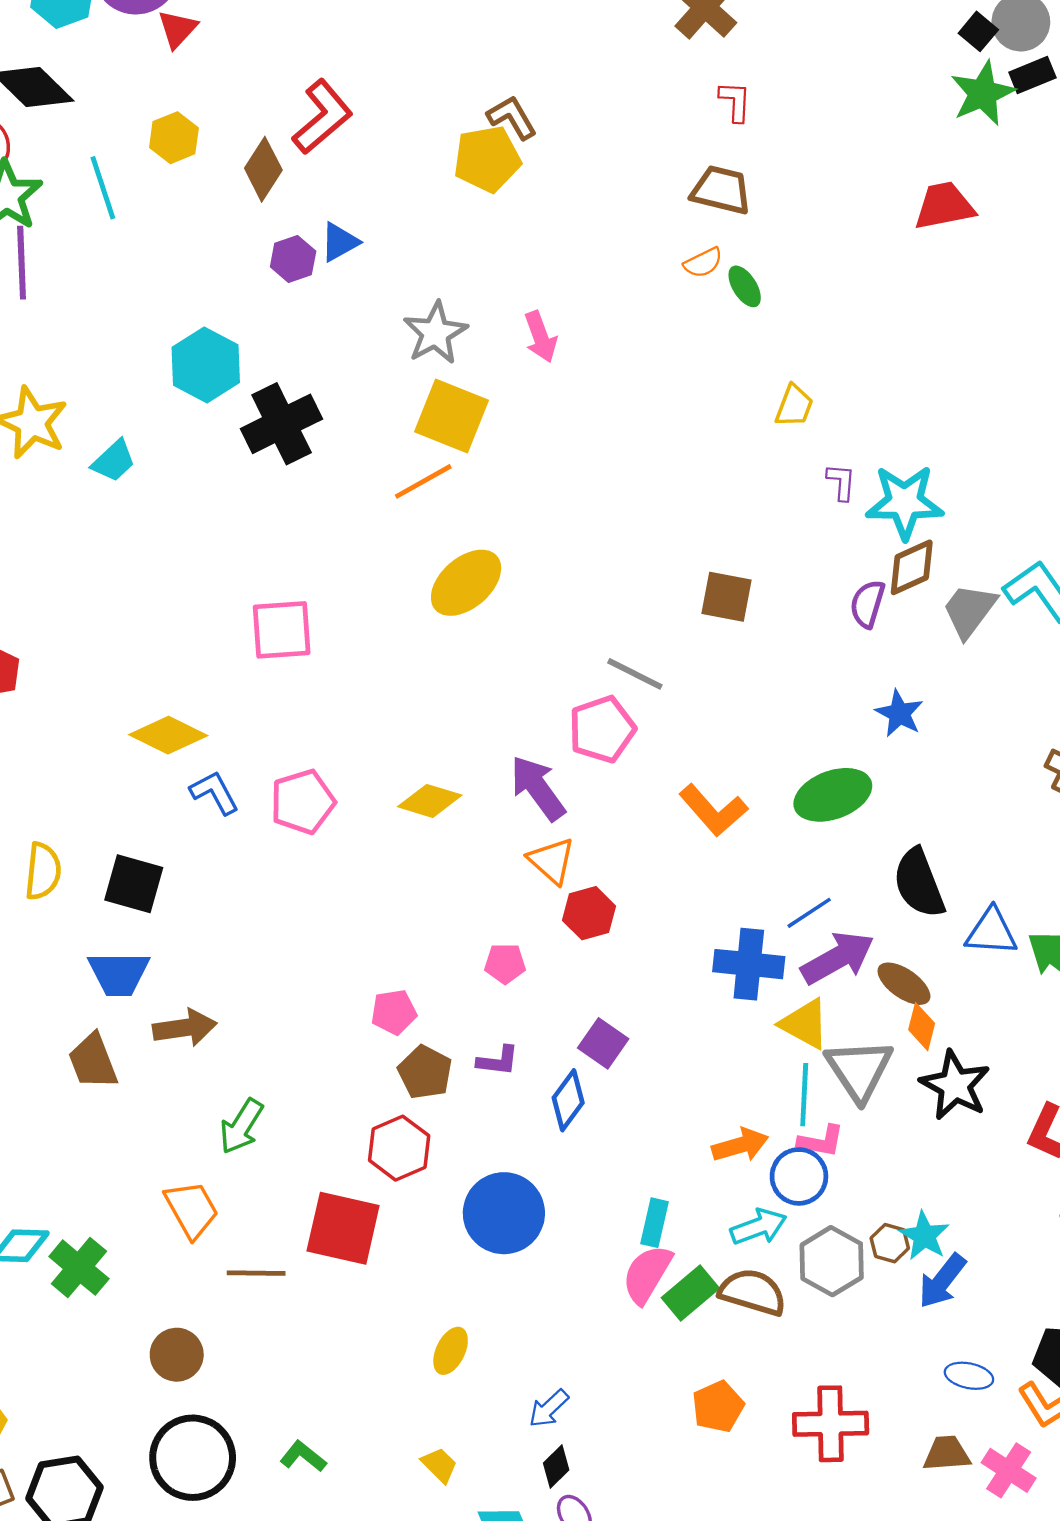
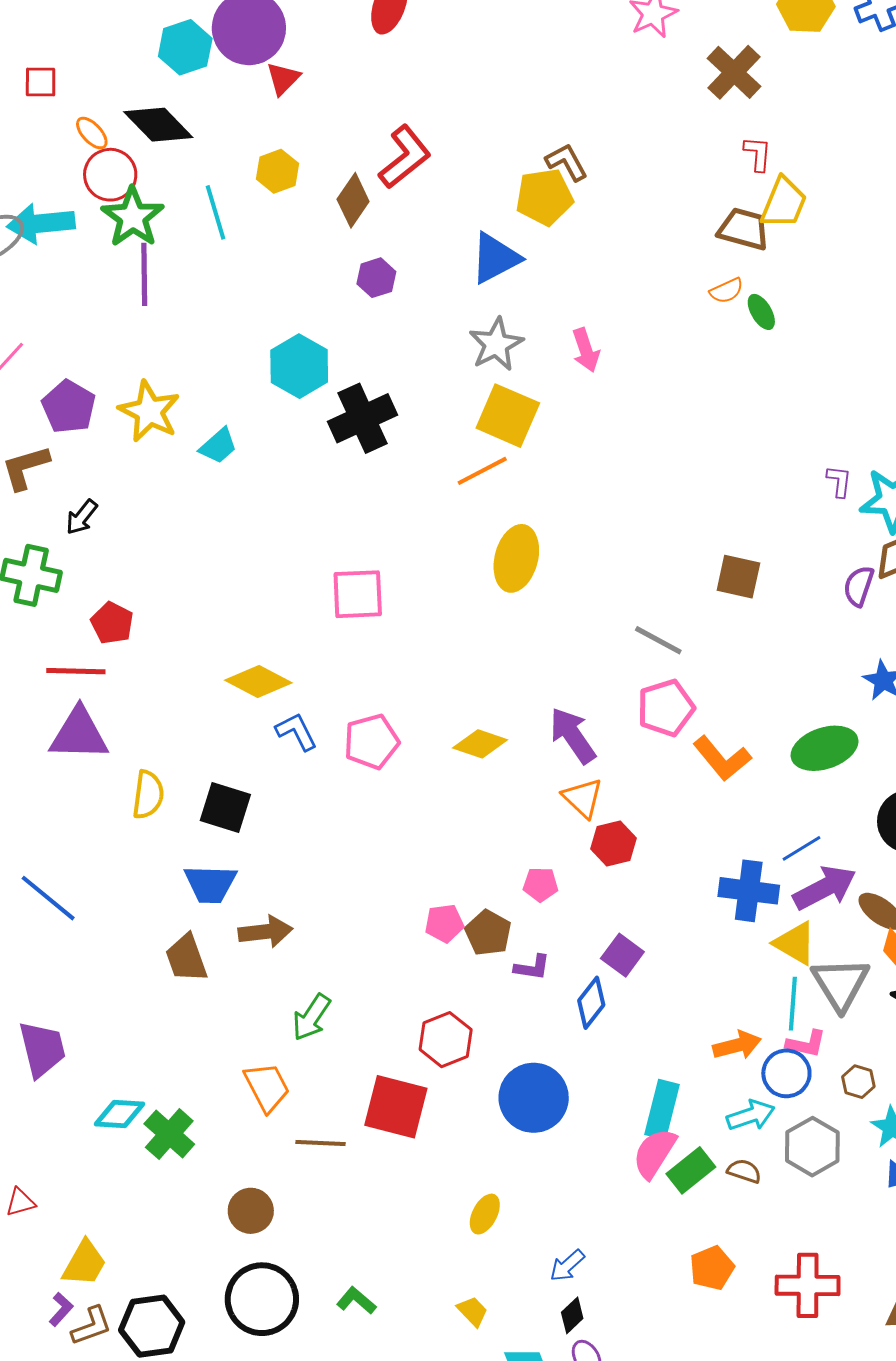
blue triangle: (340, 242) -> (495, 258), moved, size x1.5
yellow trapezoid: (794, 406) -> (784, 203), moved, size x1.4
yellow ellipse: (466, 583) -> (516, 558), turned -36
pink pentagon: (602, 729) -> (666, 708), moved
brown pentagon: (425, 1072) -> (488, 933), moved
cyan rectangle: (654, 1223) -> (662, 1109), size x1.4
brown hexagon: (890, 1243) -> (858, 1082), moved
brown semicircle: (753, 1292) -> (744, 1171), size x0.6

